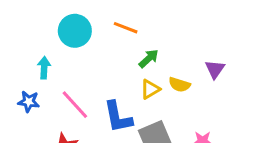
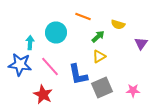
cyan circle: (75, 31) -> (56, 32), moved
yellow semicircle: (179, 85) -> (118, 24), moved
blue star: (29, 102) -> (20, 64), size x1.6

